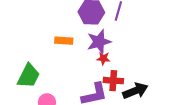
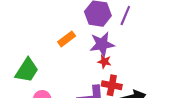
orange rectangle: (64, 41) -> (67, 39), turned -48

